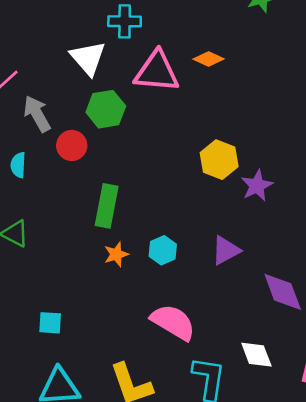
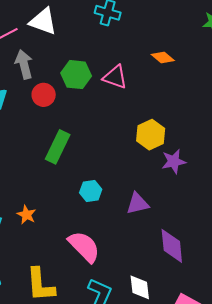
white triangle: (88, 58) -> (43, 21), moved, turned -44
pink triangle: (157, 72) -> (115, 77), moved, size x0.7
orange star: (116, 254) -> (26, 215), moved, turned 30

